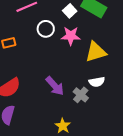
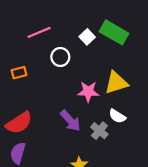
pink star: (71, 36) -> (88, 92), moved
white semicircle: (97, 82) -> (117, 116), turned 42

